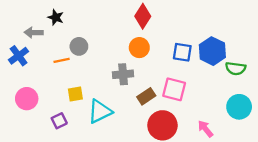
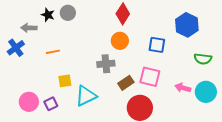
gray circle: (79, 46) -> (68, 13), moved
blue hexagon: (212, 51) -> (187, 25), moved
pink circle: (27, 99) -> (29, 102), moved
pink arrow: (205, 129) -> (183, 88), moved, turned -35

